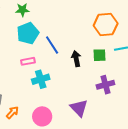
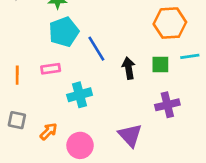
pink rectangle: (28, 61) -> (51, 69), moved
orange arrow: (12, 112) -> (49, 131), moved

